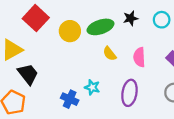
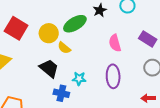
yellow semicircle: (110, 54) -> (64, 48), moved
black trapezoid: (28, 74) -> (49, 68), moved

